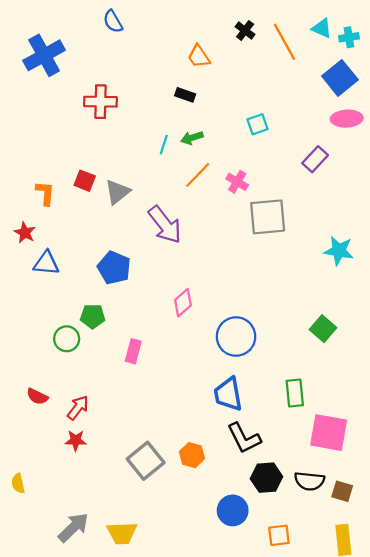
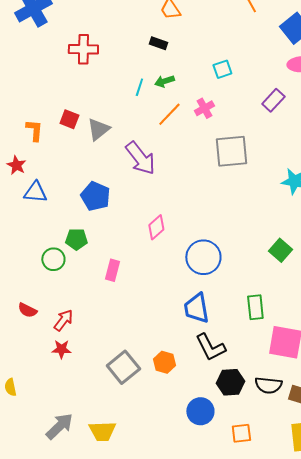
pink cross: (237, 182) -> (204, 108), moved, turned 30

